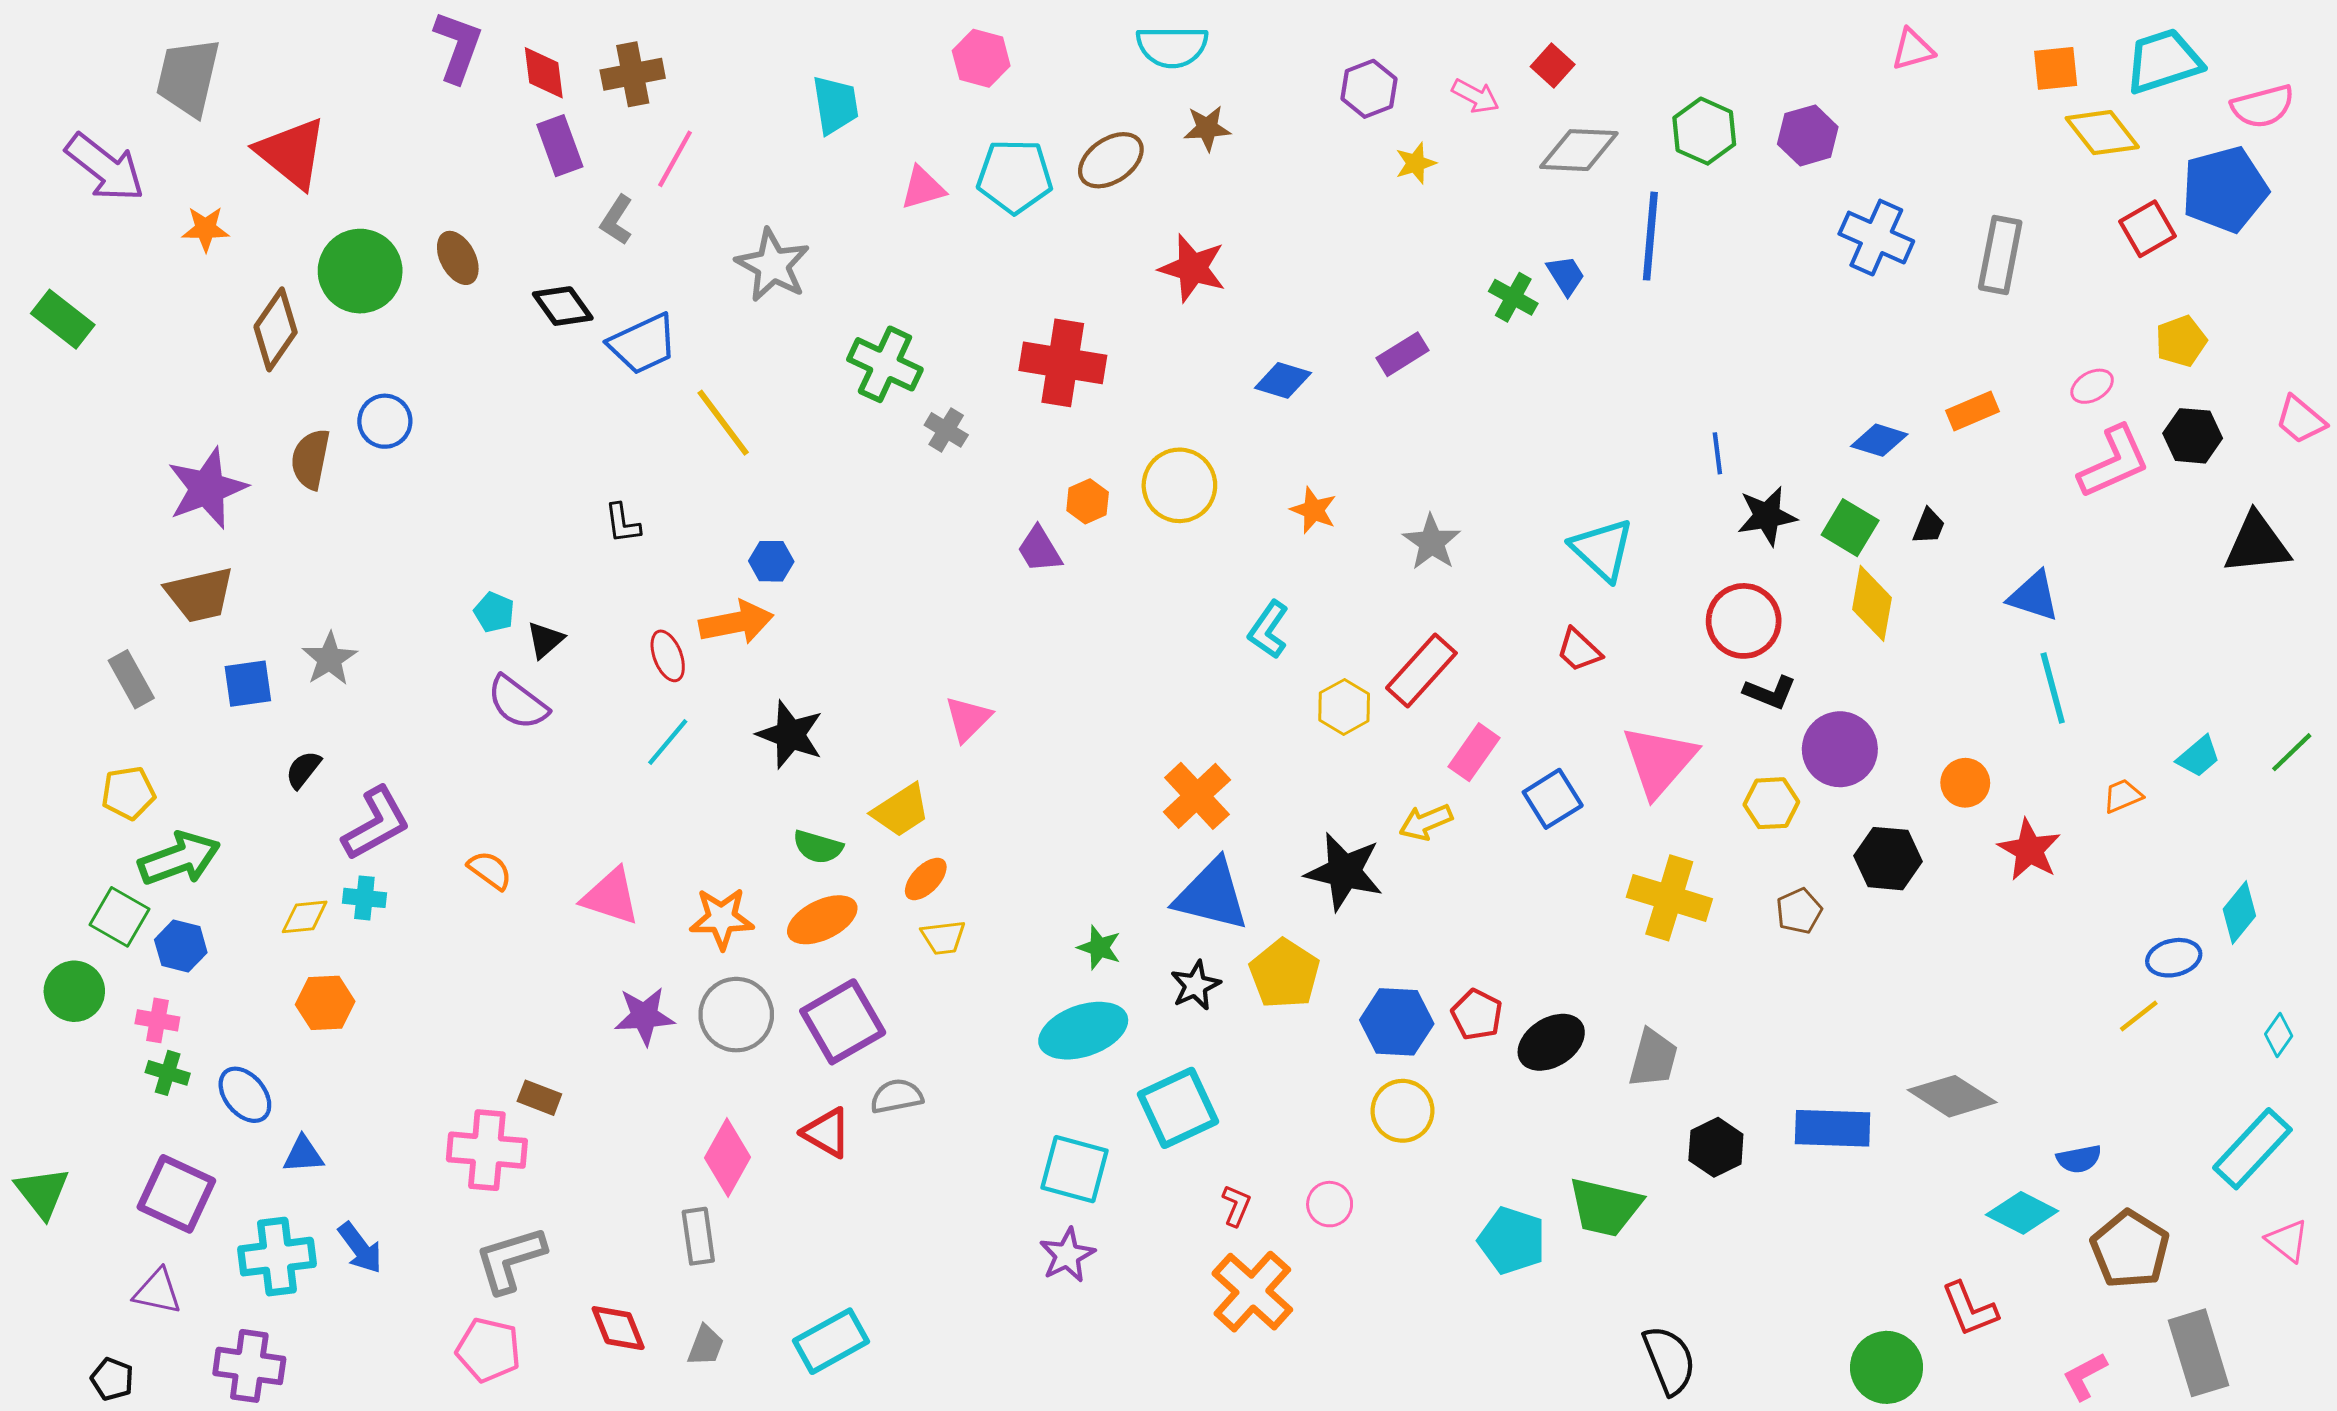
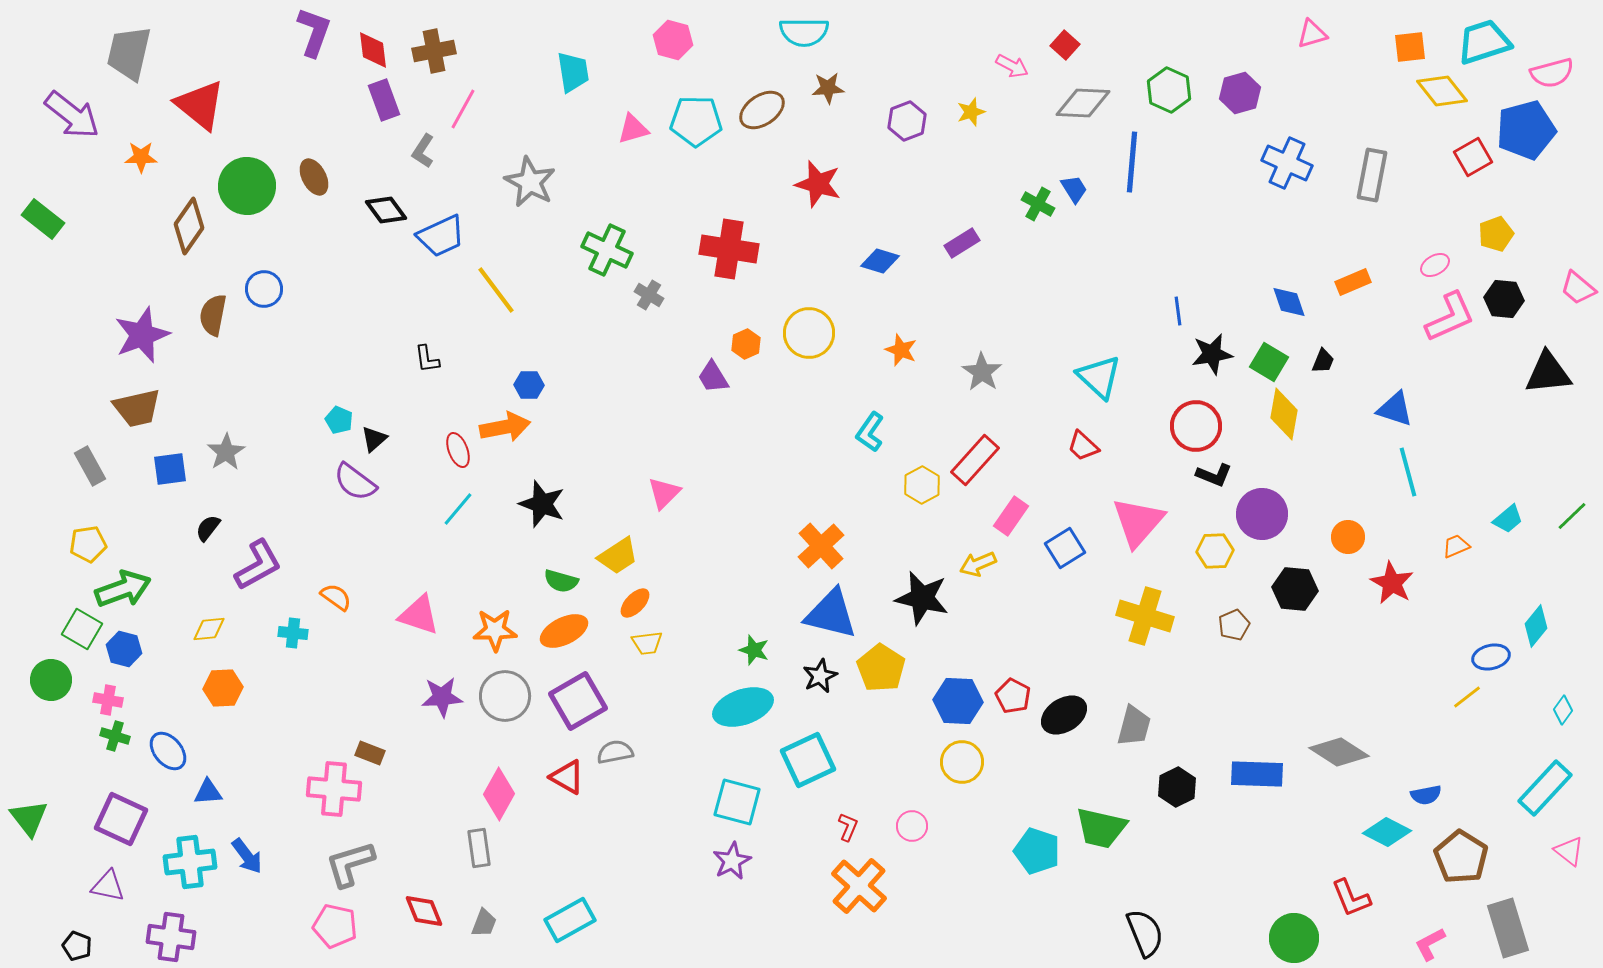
purple hexagon: (1369, 89) -> (907, 121), moved
blue diamond: (1879, 440) -> (1289, 302), turned 54
cyan cross: (364, 898) -> (293, 633), moved

